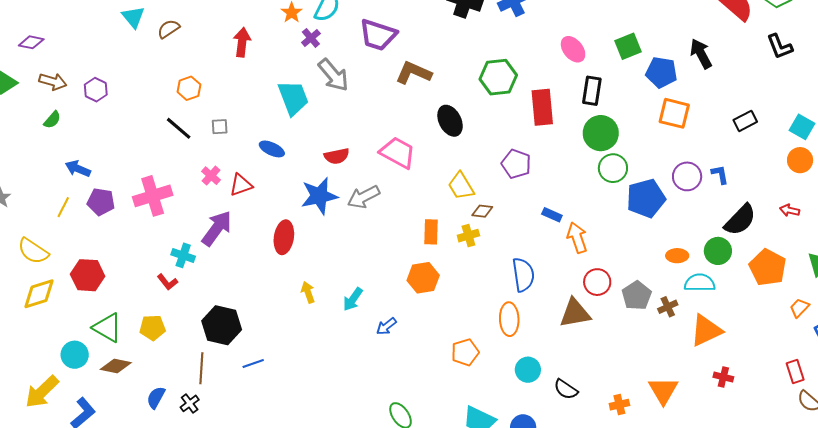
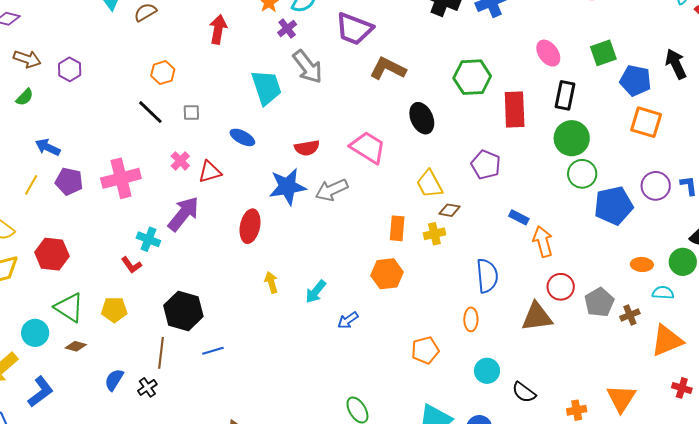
cyan semicircle: (700, 283) -> (663, 293), size x0.7
orange ellipse: (509, 319) -> (471, 319), size x0.7
brown diamond: (116, 366) -> (76, 346), size x0.7

